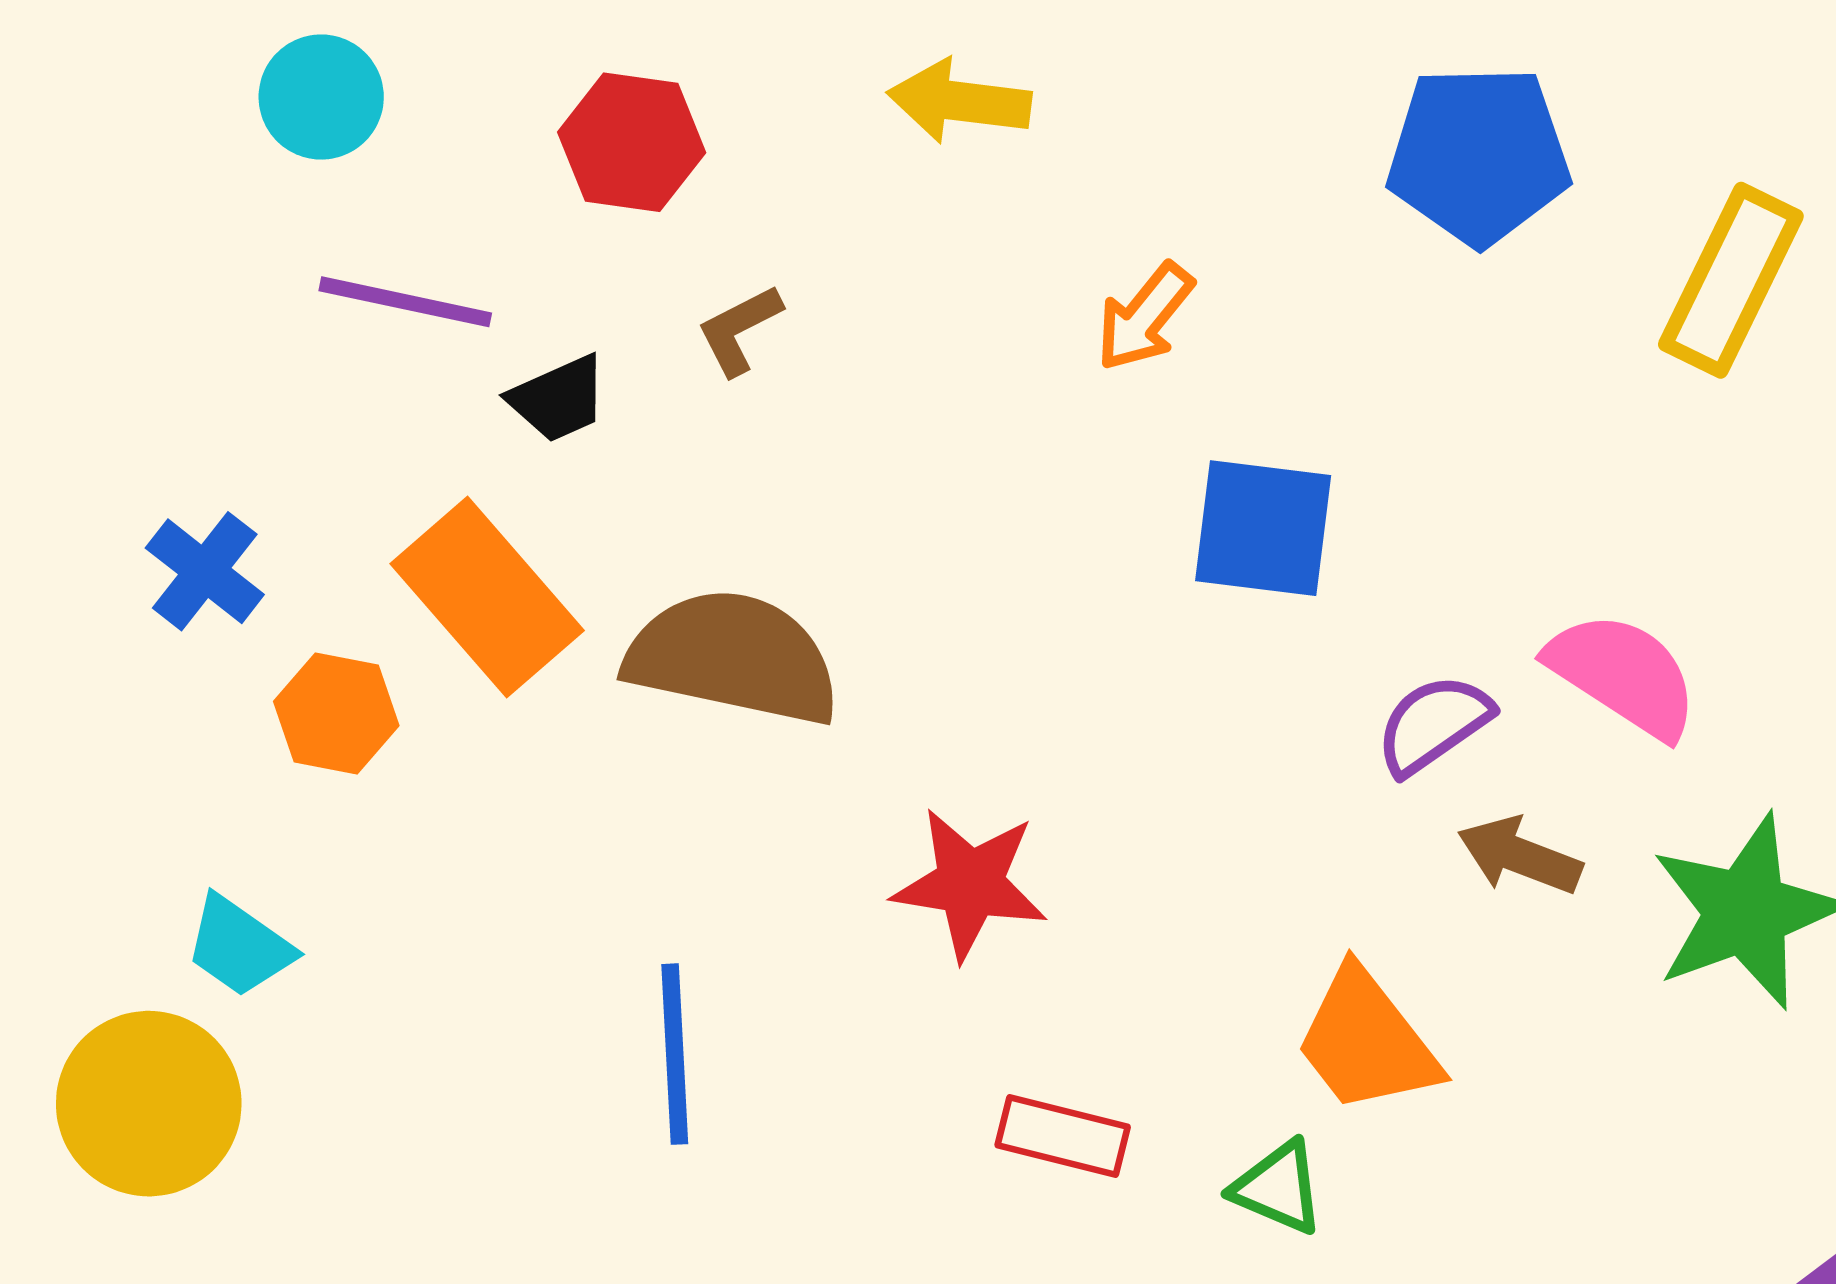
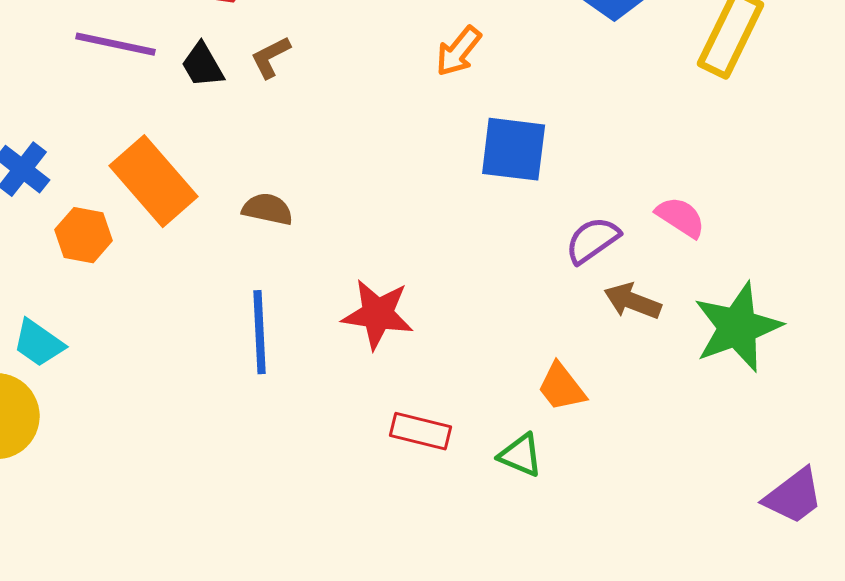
black trapezoid: (558, 399) -> (203, 65), moved, turned 84
brown semicircle: (733, 657) -> (268, 209), size x0.5
pink semicircle: (1623, 675) -> (681, 217), size x0.7
orange trapezoid: (1367, 1041) -> (562, 387), size x0.7
blue line: (675, 1054) -> (260, 332), moved

